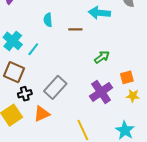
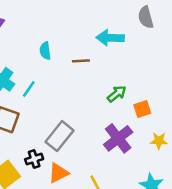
orange square: (127, 77) -> (142, 109), moved
black cross: (25, 94) -> (34, 159), moved
orange triangle: (42, 114) -> (58, 173), moved

